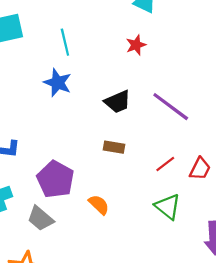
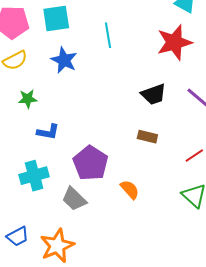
red star: (136, 45) -> (174, 42), size x1.8
blue star: (58, 83) -> (64, 60), moved

